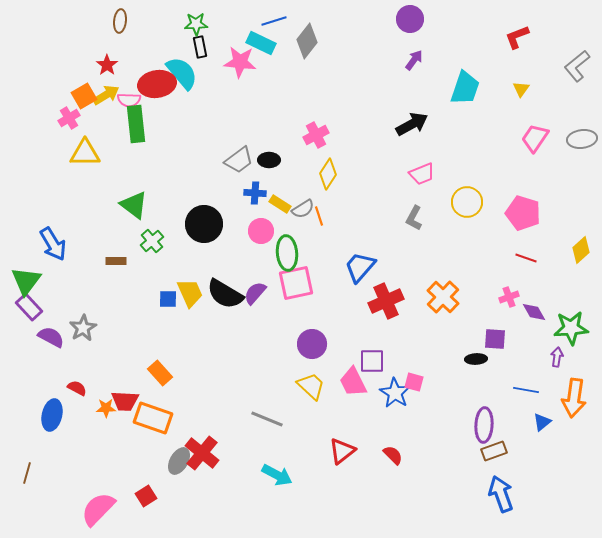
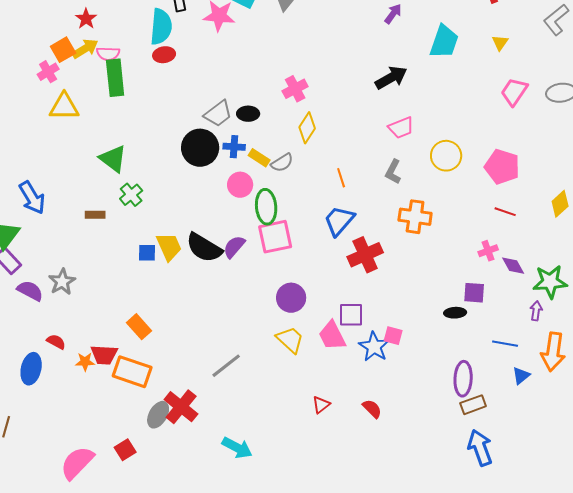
cyan semicircle: (182, 73) -> (161, 27), turned 45
red ellipse: (157, 84) -> (164, 55), moved, size x0.6
orange line: (319, 216) -> (341, 178), moved
black circle: (204, 224) -> (200, 148), moved
orange cross: (443, 297) -> (415, 217), moved, turned -36
gray line: (267, 419) -> (226, 366), moved, turned -60
red triangle: (342, 451) -> (321, 405), size x0.7
cyan arrow: (277, 475) -> (237, 448), moved

